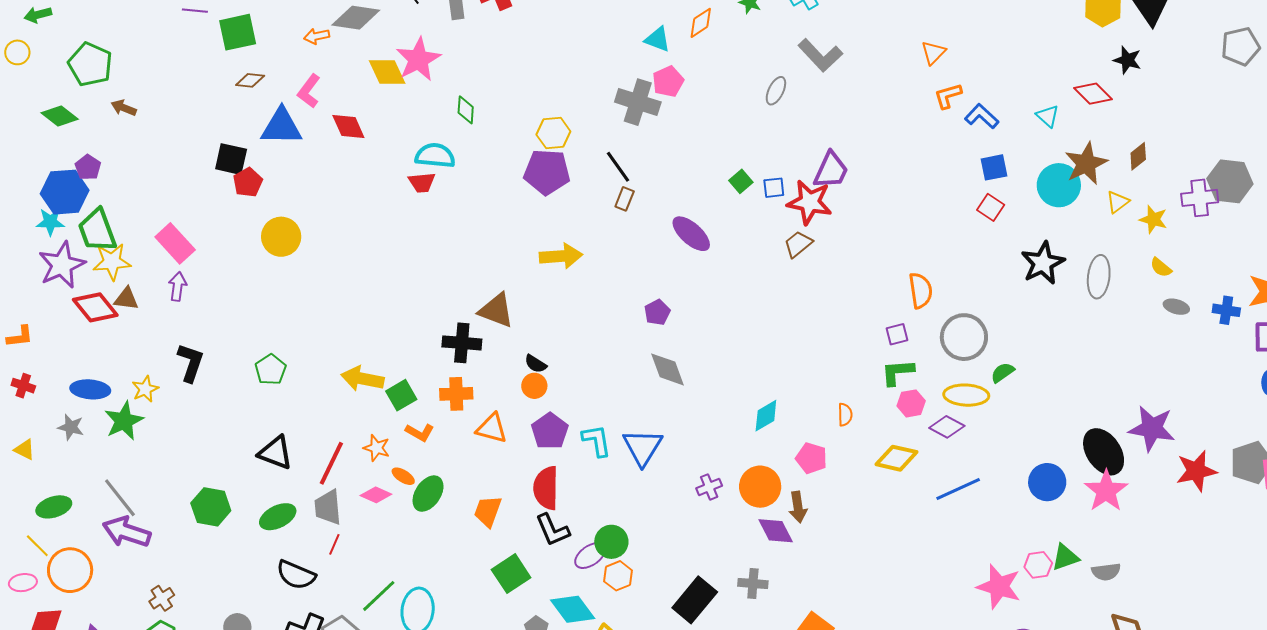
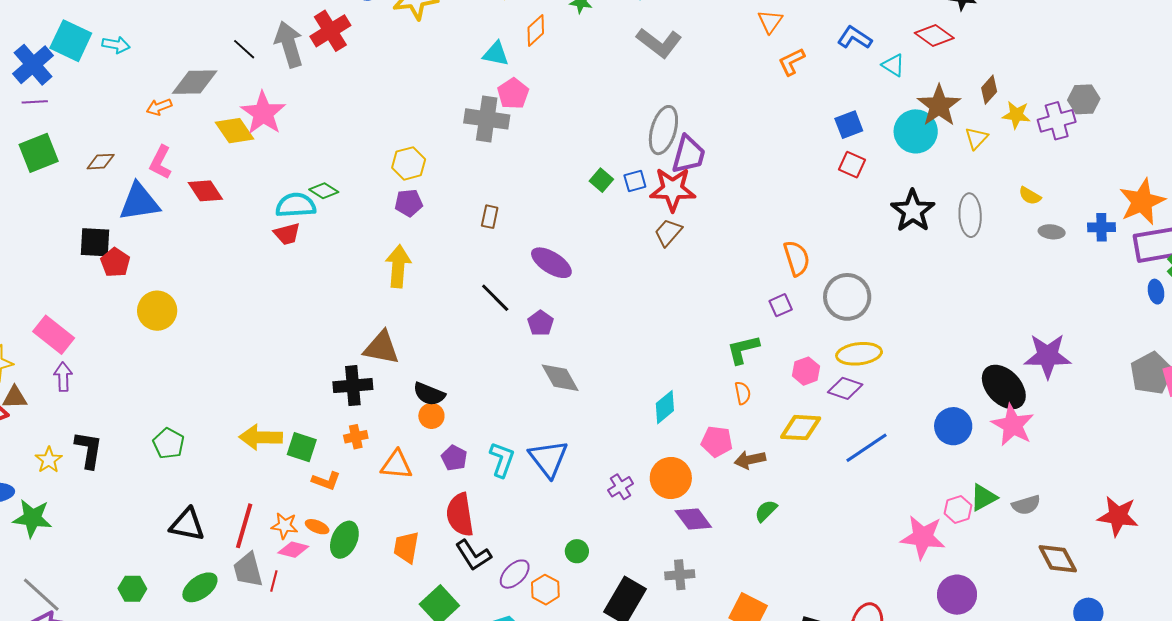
green square: (238, 32) -> (39, 153), moved
gray ellipse: (776, 91) -> (663, 130), moved, size x1.6
green diamond: (466, 110) -> (324, 191), moved, turned -52
blue L-shape: (982, 116) -> (855, 38), moved
black line: (618, 167) -> (495, 298), moved
purple pentagon: (547, 172) -> (409, 203), size x0.6
gray hexagon: (1230, 181) -> (1084, 99), size x0.7
yellow star: (1153, 219) -> (1016, 115), moved
purple ellipse: (691, 234) -> (551, 263), moved
yellow arrow: (561, 256) -> (398, 266), moved, turned -72
black semicircle: (536, 364) -> (429, 394), size x1.4
green L-shape: (898, 372) -> (743, 349), moved
green semicircle: (1003, 373) -> (766, 511), moved
yellow star: (145, 389) -> (49, 460), moved
orange cross: (456, 394) -> (356, 437), size x0.7
green square: (401, 395) -> (302, 447), turned -32
green star: (124, 421) -> (32, 518), turned -30
purple pentagon: (550, 431) -> (454, 458), size x0.7
cyan L-shape: (597, 441) -> (502, 460), turned 39
orange star: (377, 448) -> (285, 526), moved
red star: (1196, 471) -> (1118, 516), moved, turned 30
green hexagon: (211, 507) -> (132, 589), size x0.7
brown arrow: (798, 507) -> (750, 460), moved, turned 96
green circle: (611, 542) -> (577, 551), moved, size x0.7
red line: (334, 544) -> (274, 581), moved

